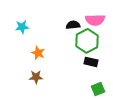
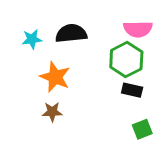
black semicircle: (73, 25) -> (71, 33), moved, size x1.5
orange star: (38, 53) -> (55, 77), size x1.5

